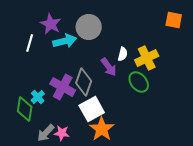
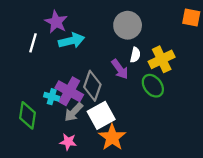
gray circle: (89, 27) -> (128, 25), moved
cyan cross: (38, 97) -> (52, 97), moved, turned -32
gray arrow: (46, 133) -> (74, 112), moved

